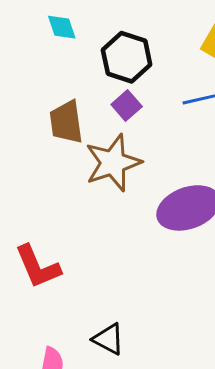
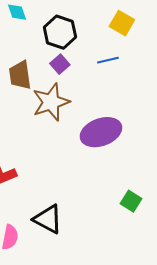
black triangle: (108, 339) -> (48, 219), size x1.4

